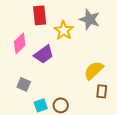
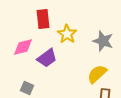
gray star: (90, 19) -> (103, 41), moved
pink diamond: (20, 43) -> (23, 47), turned 30

